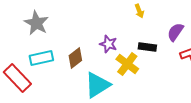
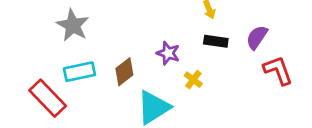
black rectangle: (147, 47) -> (216, 41), moved
yellow cross: (127, 64) -> (193, 80), size x0.6

